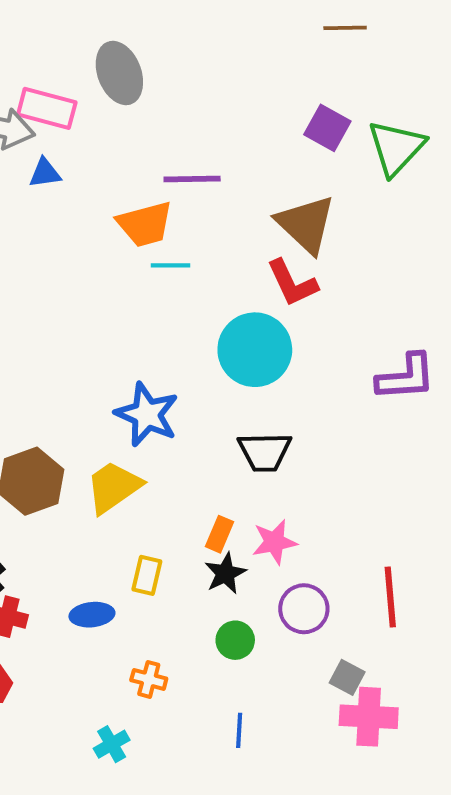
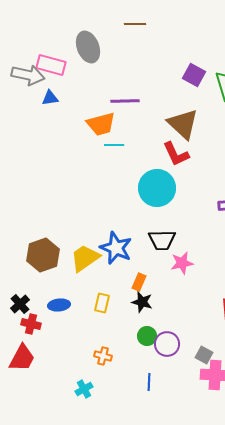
brown line: (345, 28) -> (135, 24), moved
blue star: (147, 414) -> (116, 248), moved
pink star: (274, 542) -> (182, 263), moved
black star: (225, 573) -> (142, 302), turned -30
purple circle: (304, 609) -> (167, 344), moved
blue ellipse: (92, 615) -> (59, 305), moved

